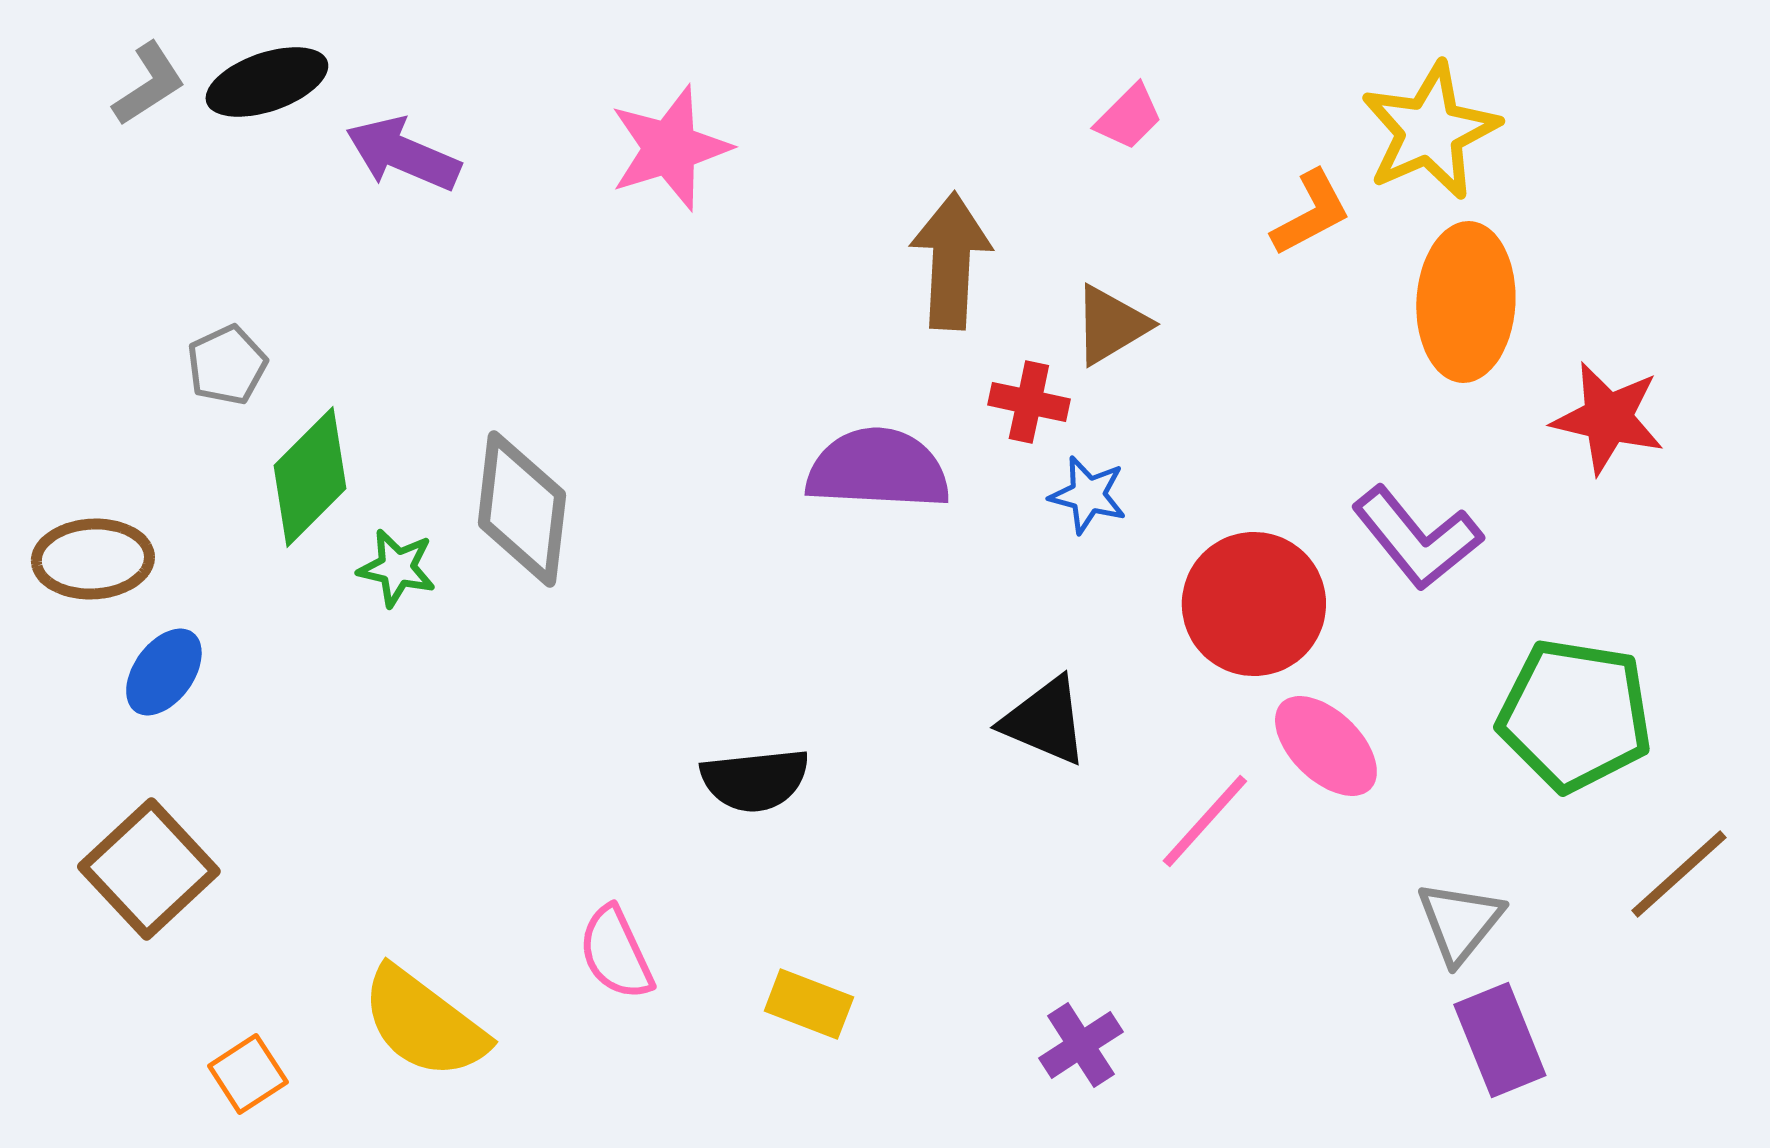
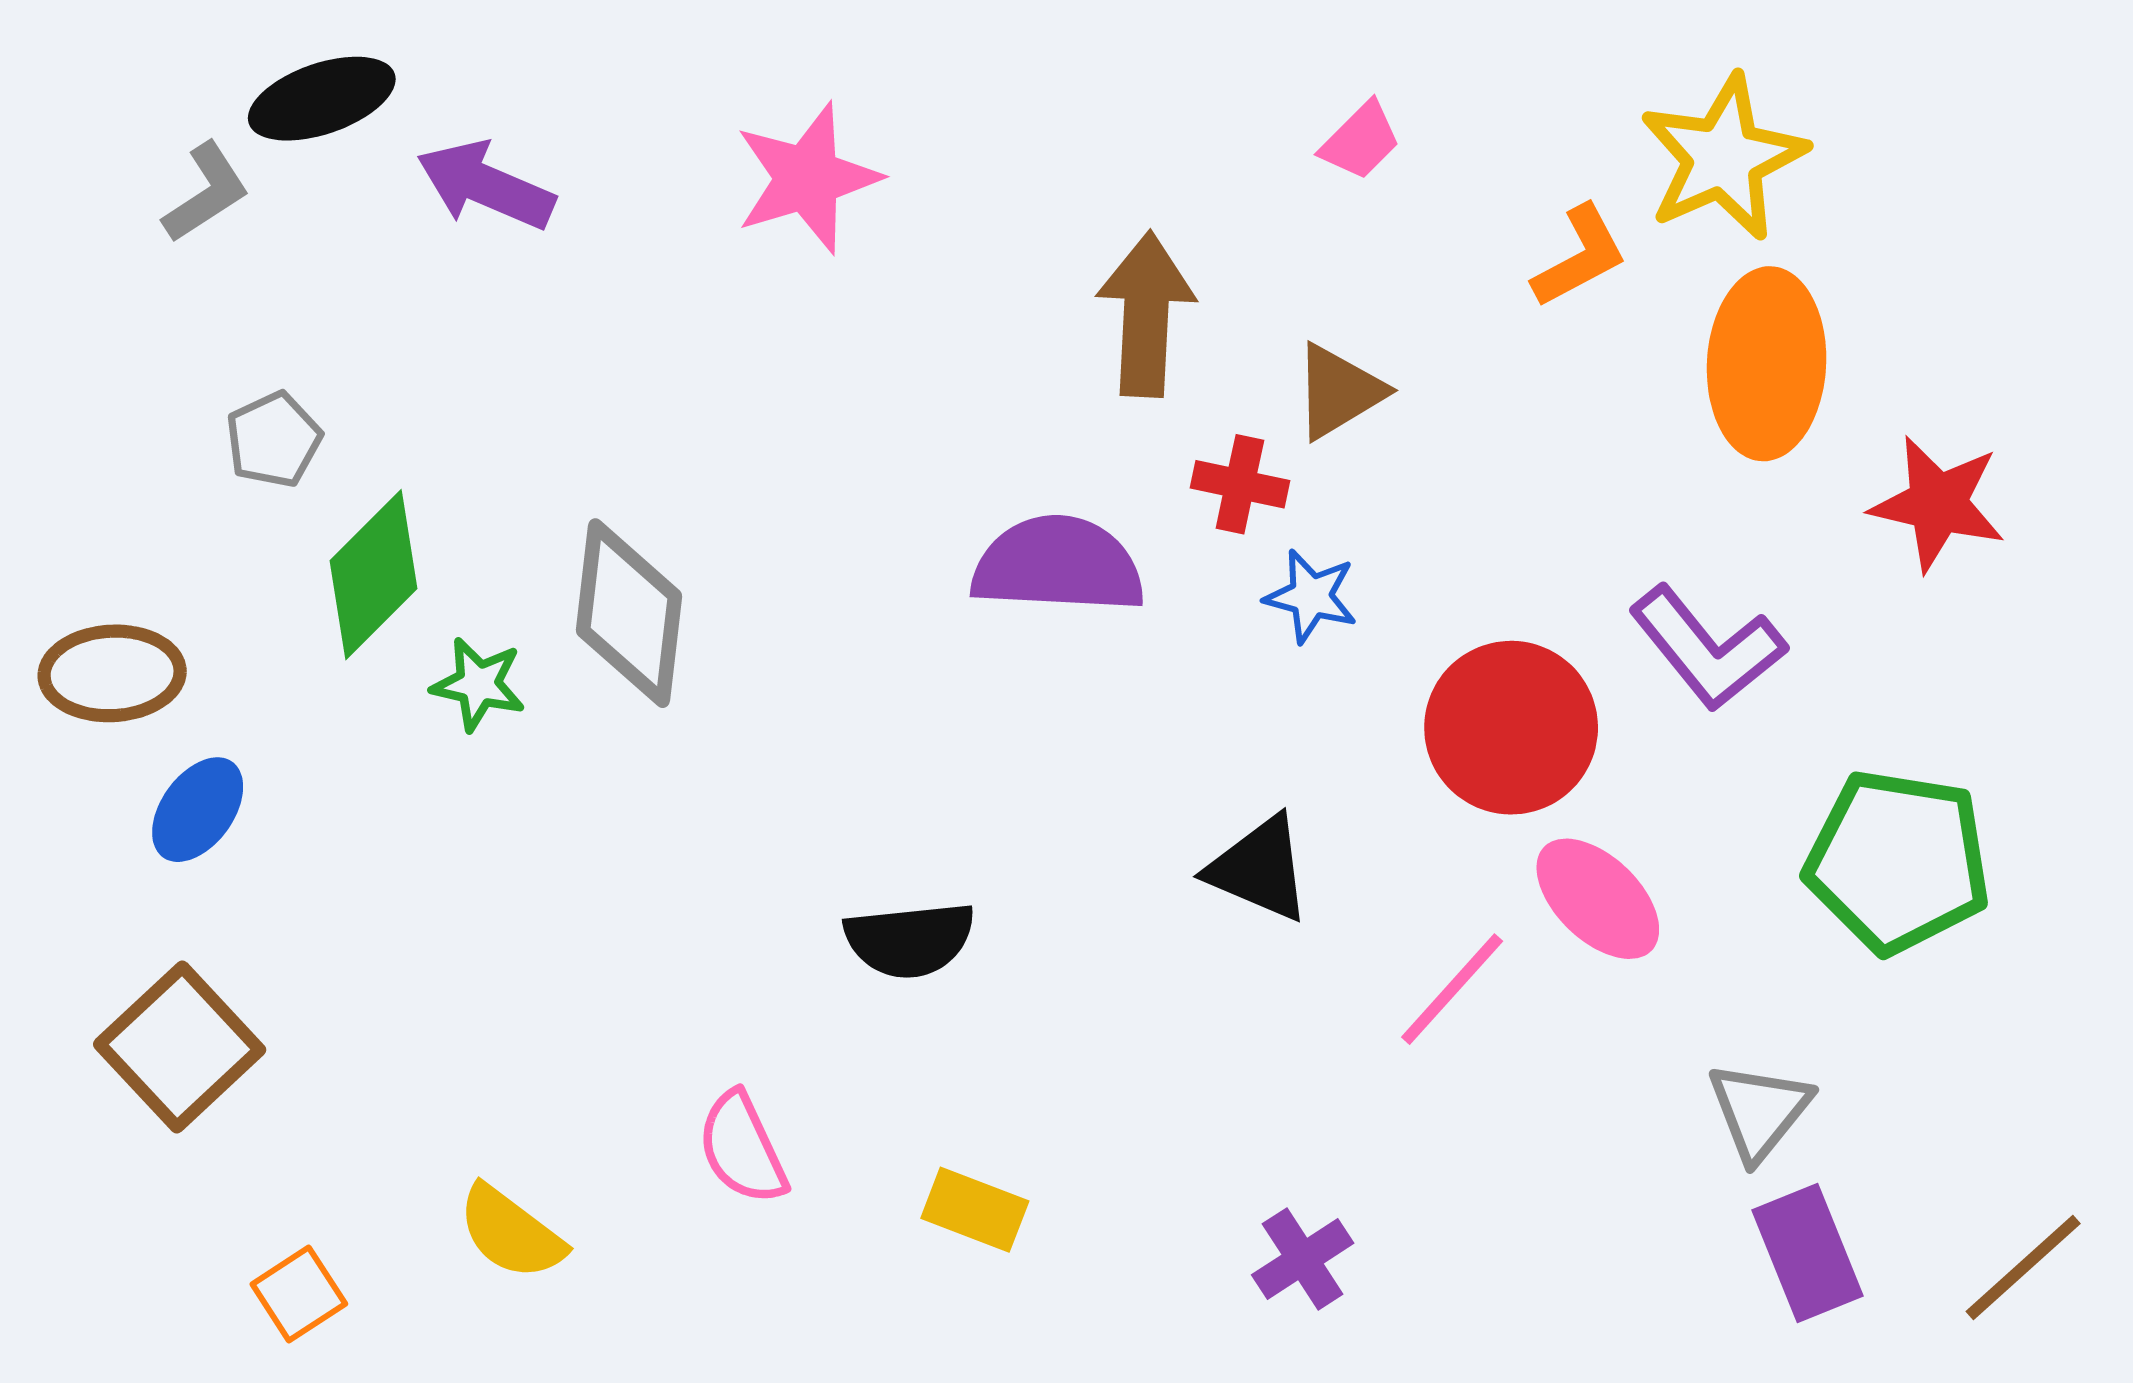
gray L-shape: (149, 84) -> (206, 193), moved
brown line: (1679, 874) -> (2023, 1267), moved
yellow semicircle: (424, 1023) -> (511, 1233), size x0.7

